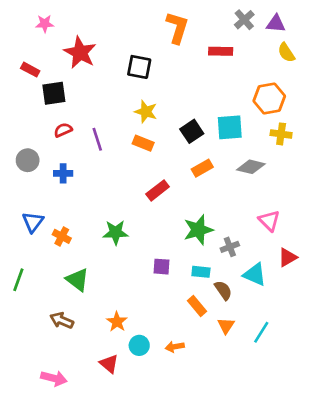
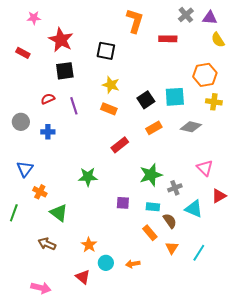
black square: (54, 93) -> (65, 71), moved
orange cross: (62, 236) -> (40, 192), moved

